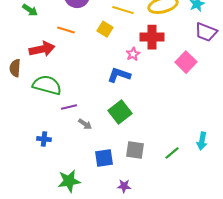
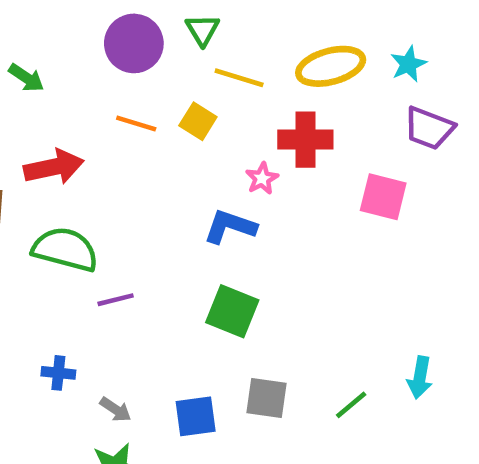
orange line: (66, 30) -> (136, 124), moved
pink square: (186, 62) -> (383, 197), turned -30
green square: (120, 112) -> (232, 311), turned -30
gray arrow: (85, 124) -> (116, 410), moved

